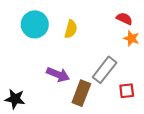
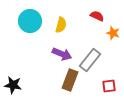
red semicircle: (124, 19) -> (97, 16), moved
purple arrow: (58, 74) -> (62, 54), moved
red square: (127, 91) -> (109, 86), moved

